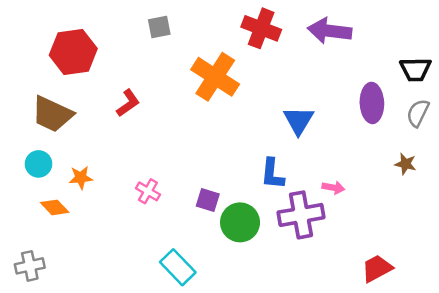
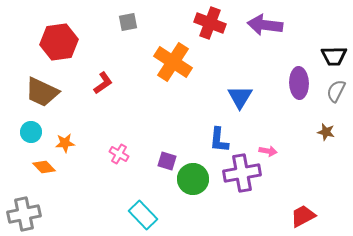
gray cross: (30, 266) -> (24, 214), size x1.4

